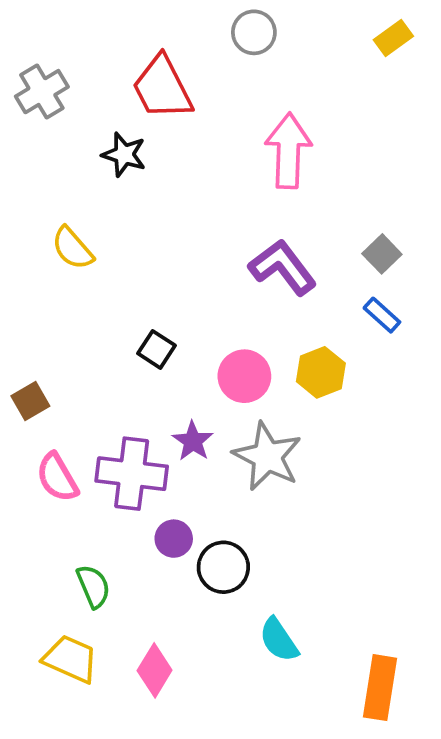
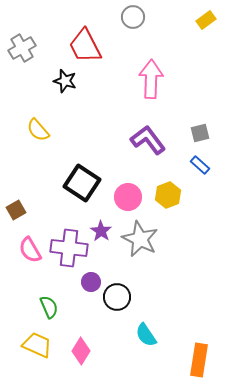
gray square: (382, 254) -> (200, 133), turned 30
black square: (157, 349) -> (82, 183), size x1.8

